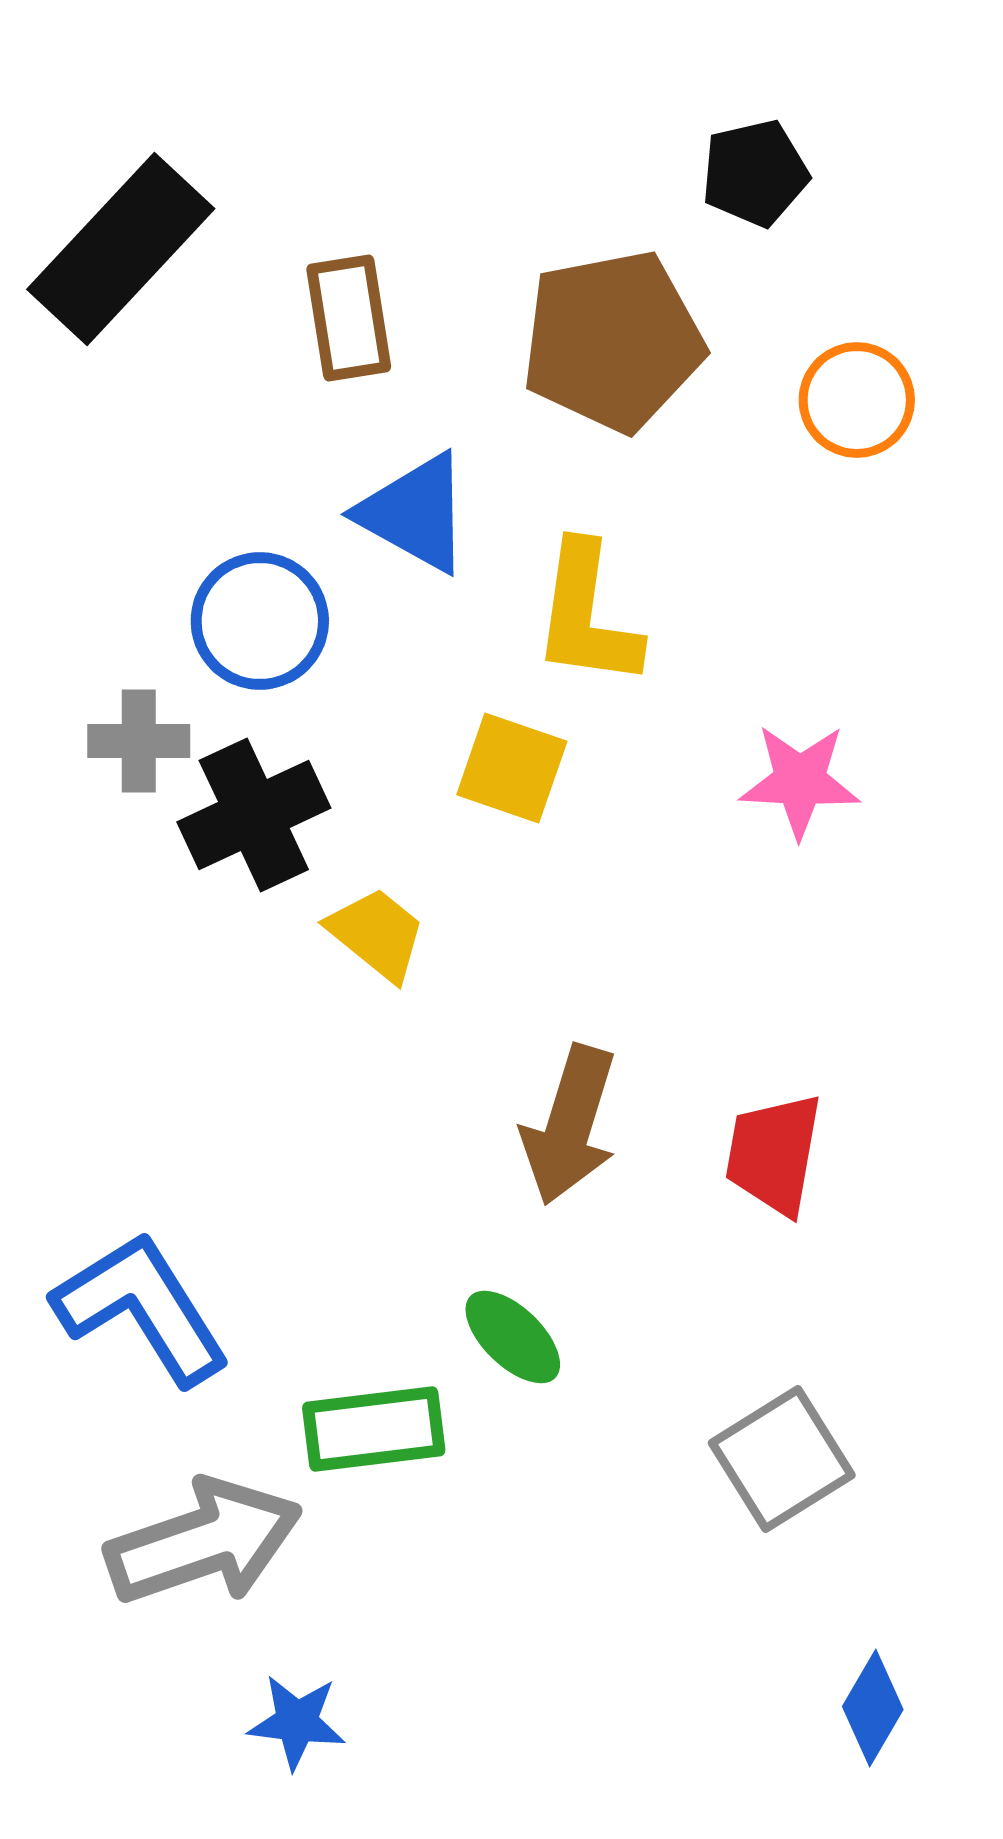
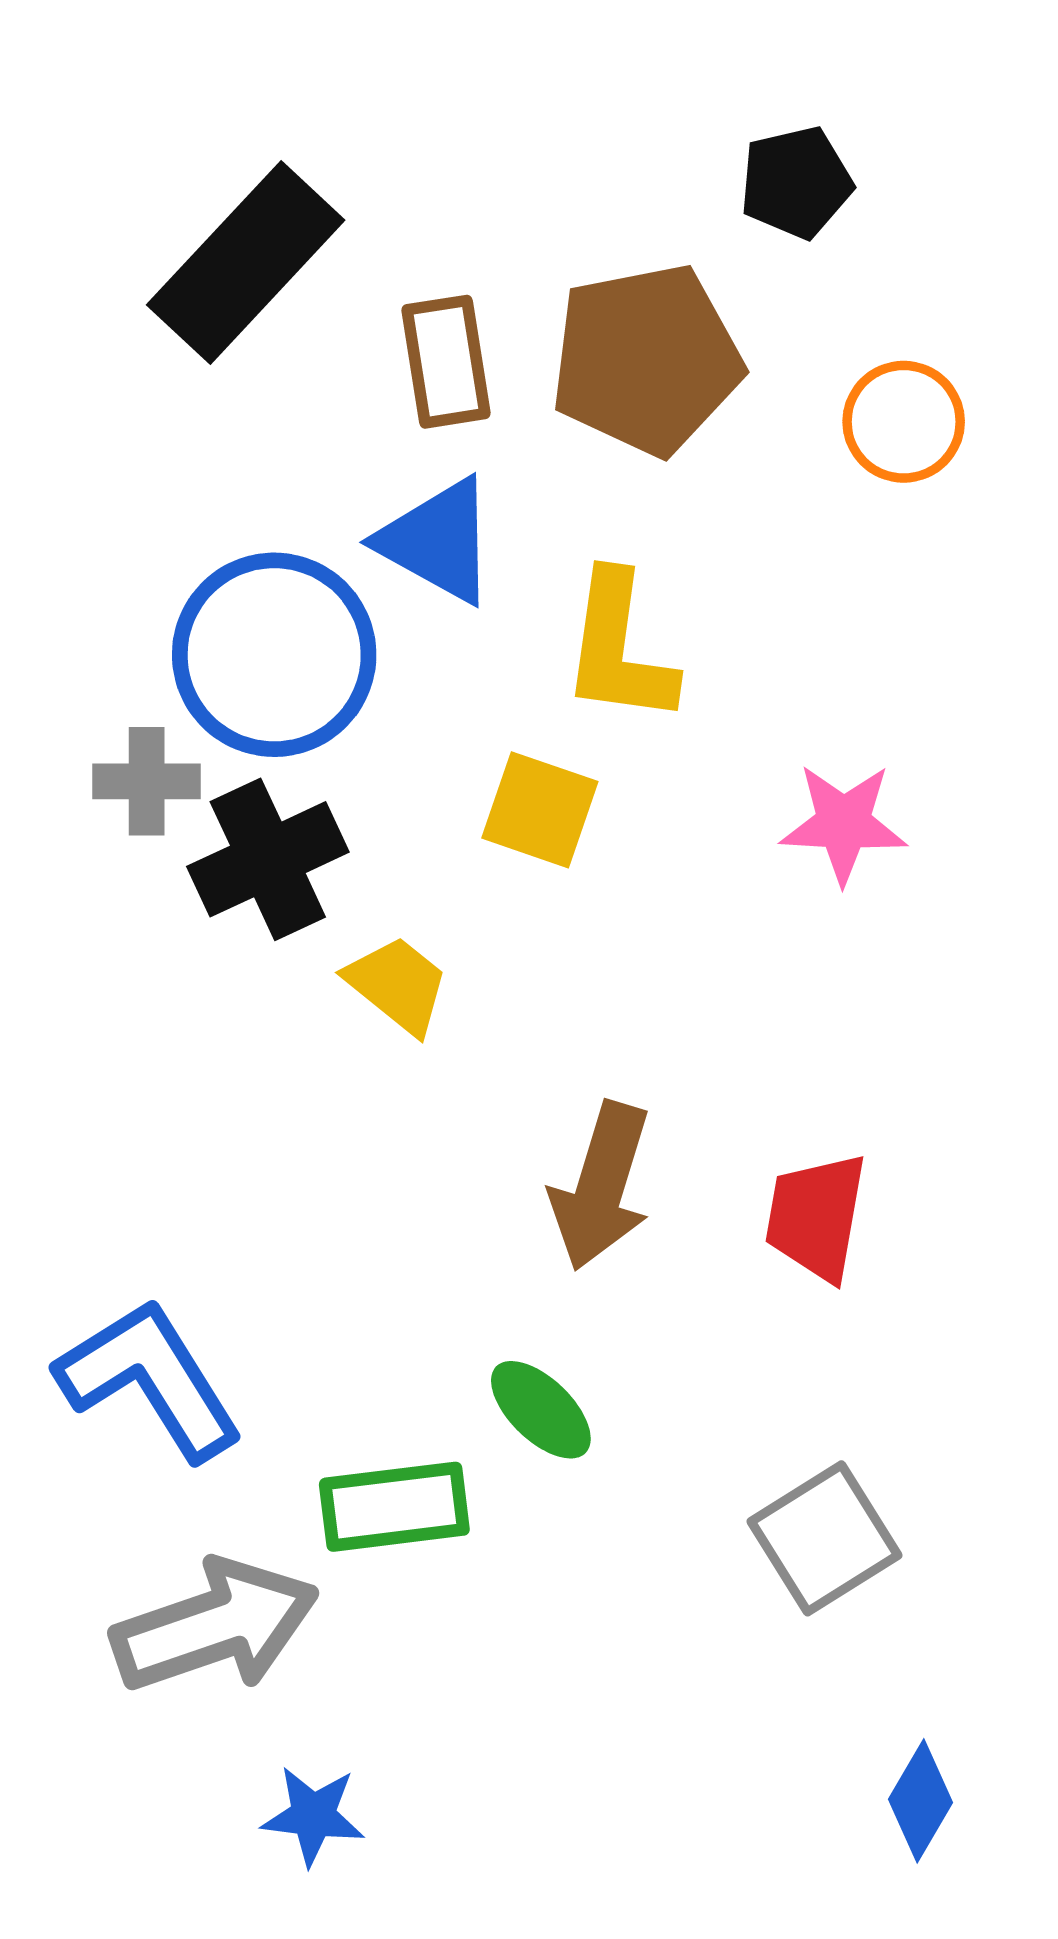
black rectangle: (121, 249) -> (246, 263), moved
brown rectangle: (349, 318) -> (446, 362), moved
blue circle: (260, 621) -> (274, 655), size x1.4

